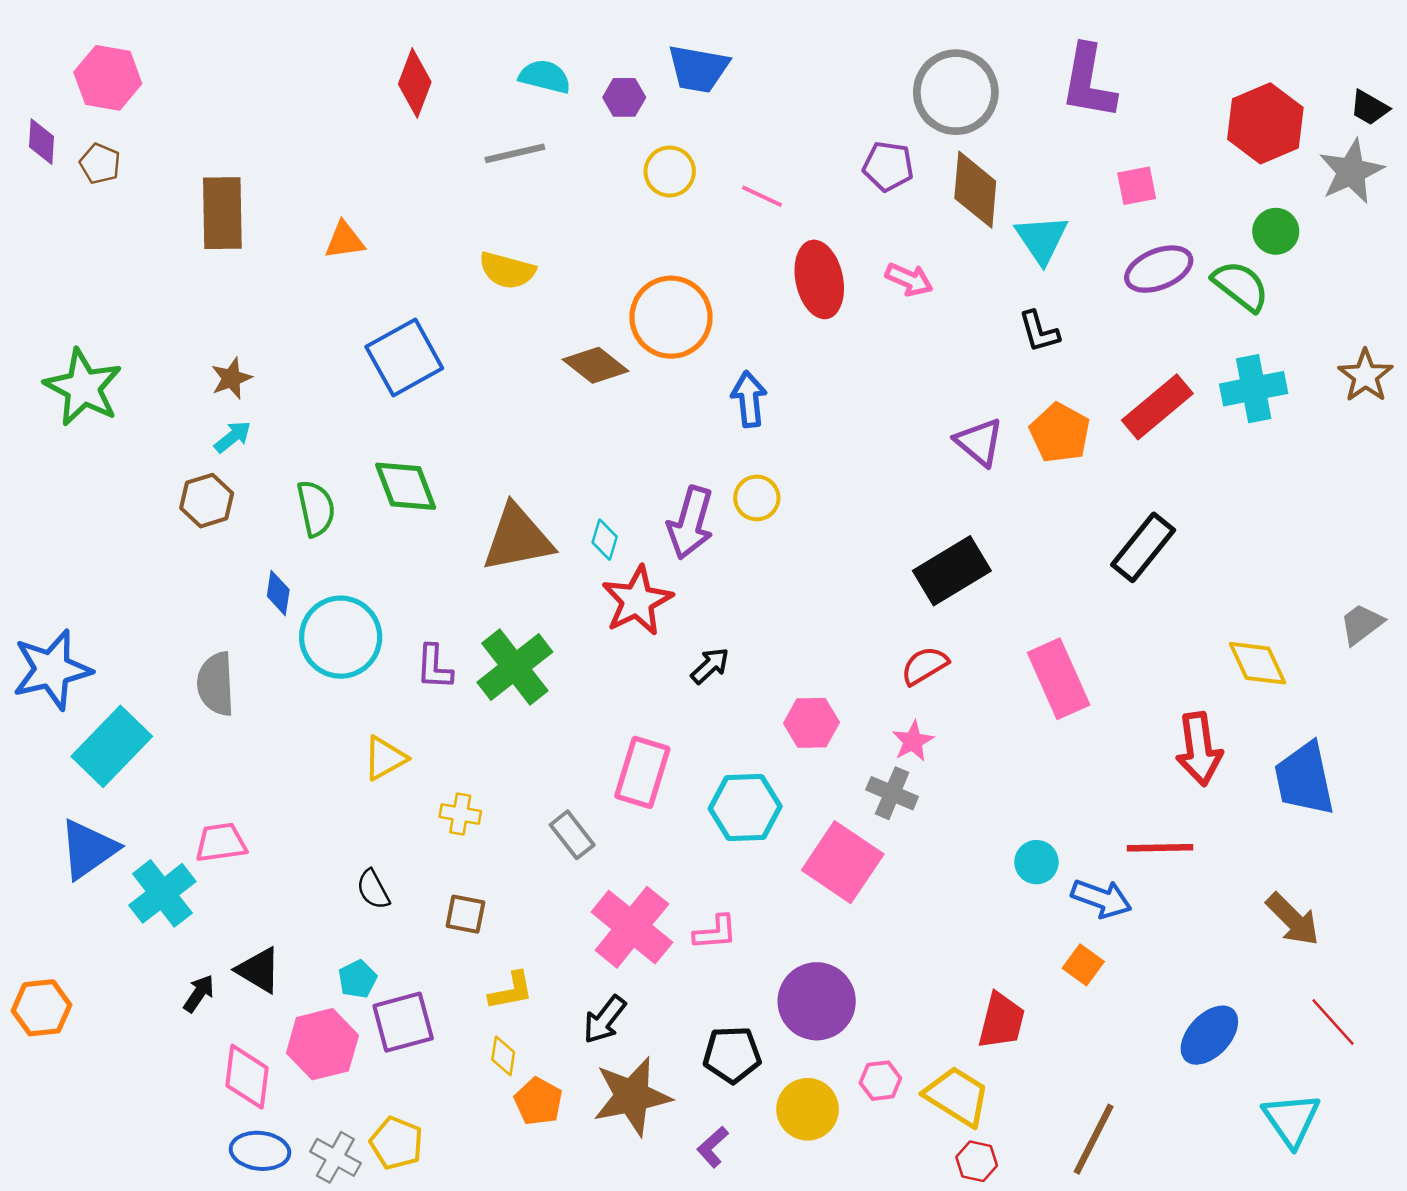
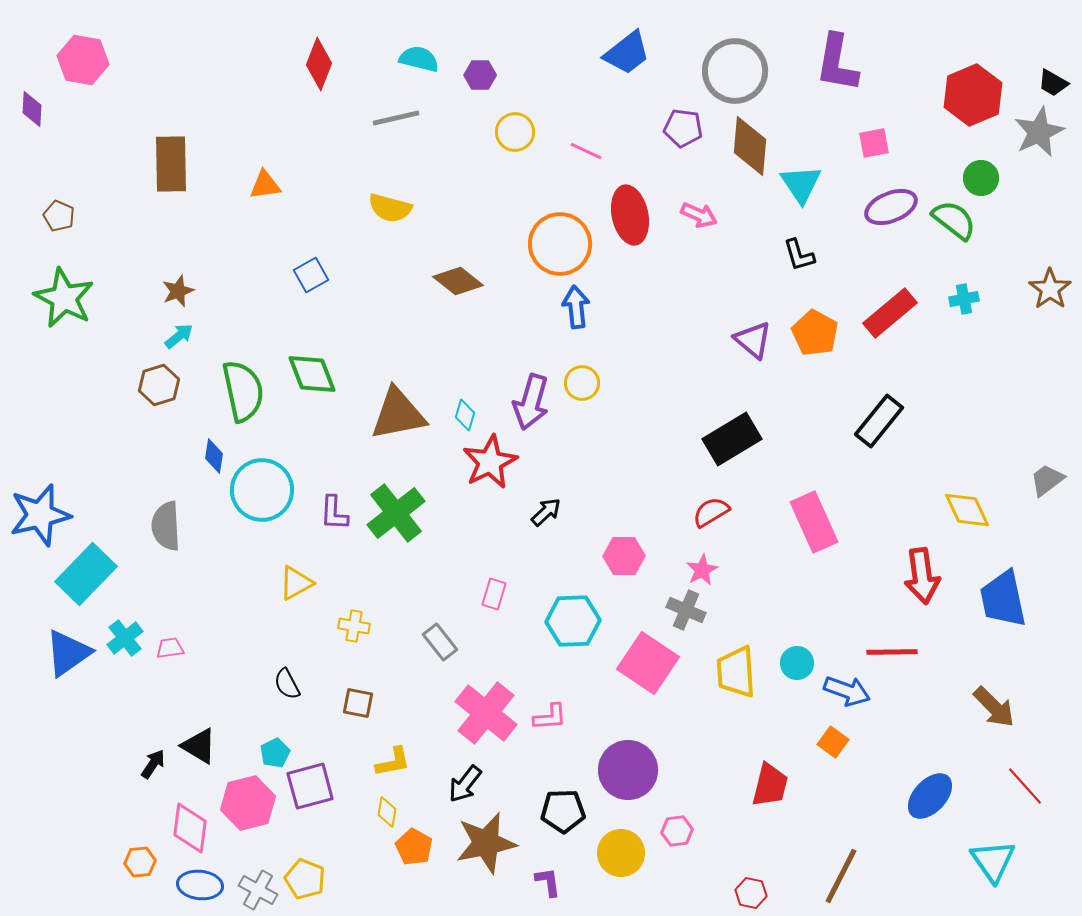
blue trapezoid: (698, 69) -> (627, 53), moved, turned -48
brown pentagon: (100, 164) -> (59, 216), moved
orange circle: (671, 317) -> (560, 244), moved
blue square: (404, 357) -> (311, 275), size x0.6
cyan cross: (1254, 389) -> (964, 299), size x0.6
green semicircle: (316, 508) -> (243, 391), size x1.4
pink rectangle: (642, 772) -> (494, 594), size x0.6
pink trapezoid: (221, 843) -> (170, 648), size x0.7
cyan cross: (162, 893) -> (125, 638), moved, size x0.7
orange hexagon: (41, 1008) -> (140, 862), moved, size x0.7
yellow trapezoid: (957, 1096) -> (736, 672), moved, turned -126
purple L-shape: (713, 1147) -> (548, 882), turned 124

